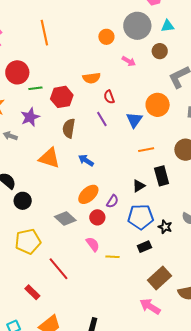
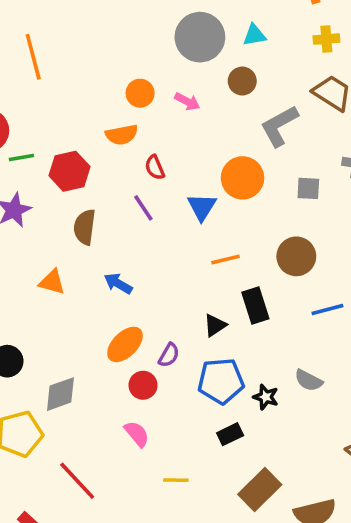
orange circle: (106, 37) -> (140, 93), moved
orange triangle: (49, 158) -> (52, 282), size x0.7
gray diamond: (65, 218) -> (60, 394), moved, turned -60
yellow line: (112, 257) -> (176, 480), moved

